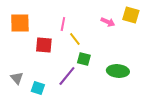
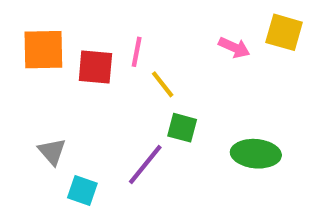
red square: (44, 45) -> (95, 67), moved
gray triangle: (17, 78) -> (52, 152), moved

